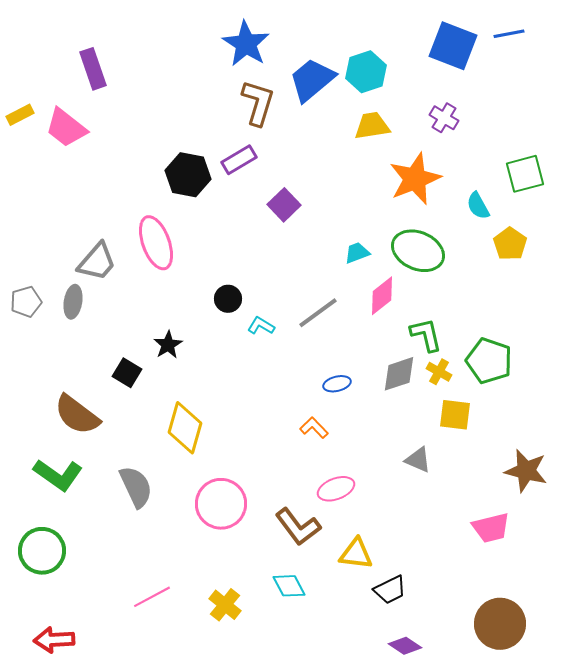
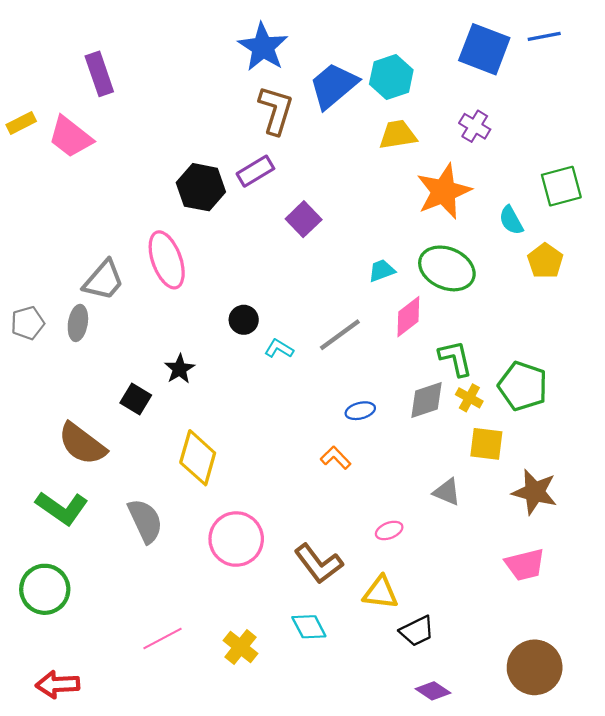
brown star: (526, 471) -> (535, 492), moved
pink ellipse: (336, 489) -> (389, 530), moved, size x0.7

